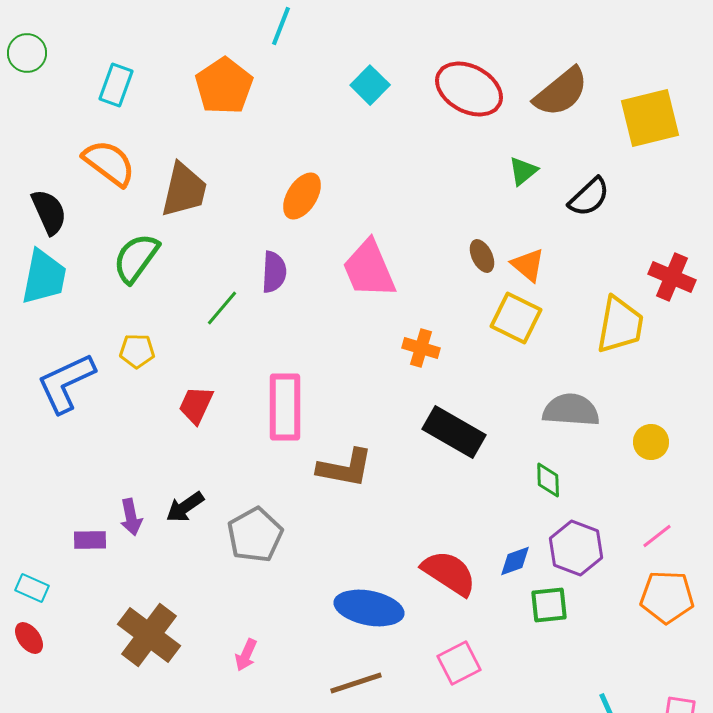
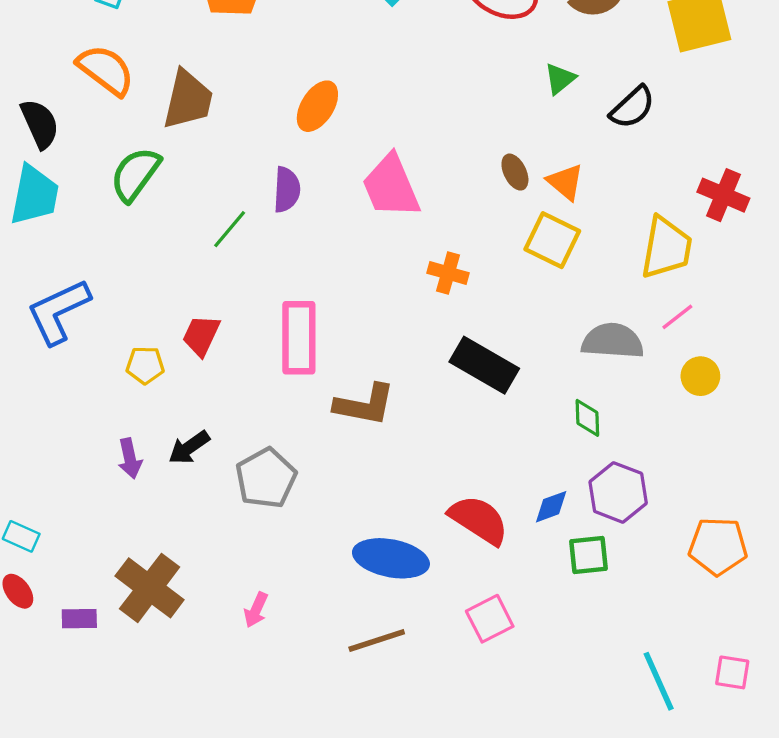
yellow pentagon: (137, 351) -> (145, 365), moved
pink line: (657, 536) -> (677, 317), moved
purple rectangle: (90, 540) -> (79, 619), moved

